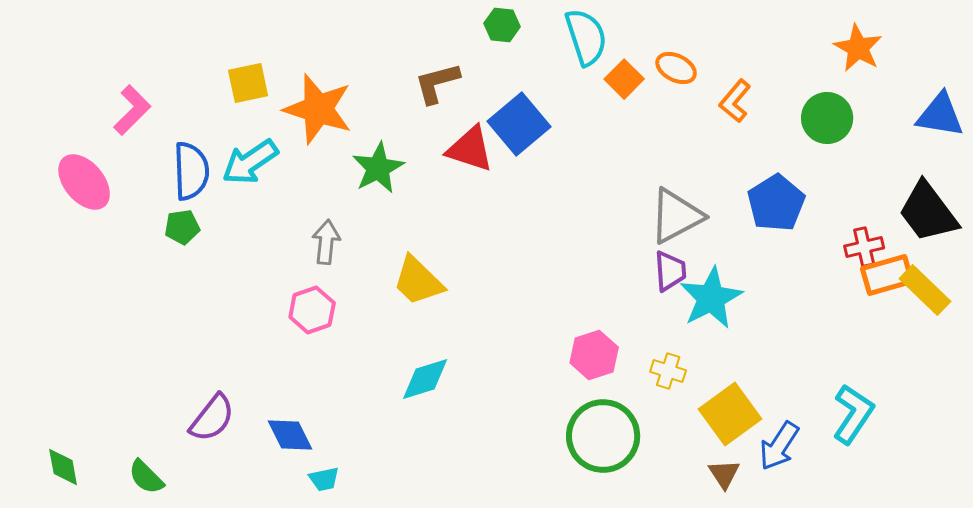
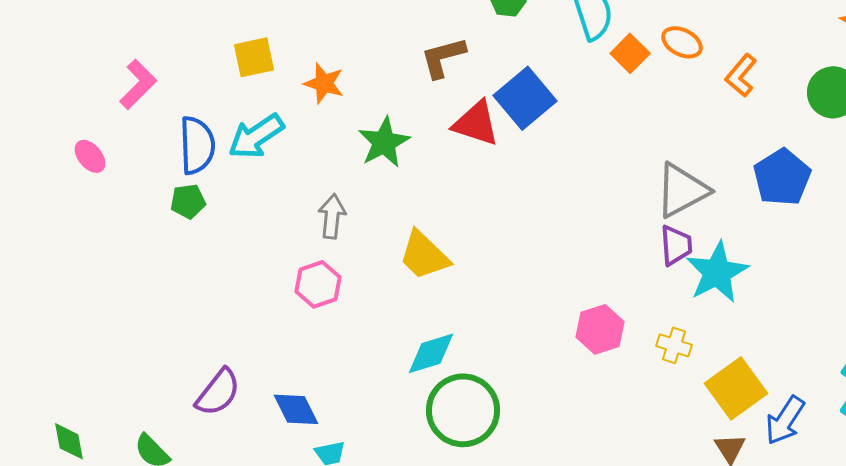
orange star: (318, 109) -> (324, 83), size x0.6
pink ellipse: (84, 182) -> (90, 156), size x0.6
green circle: (603, 436) -> (463, 410), moved

